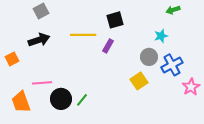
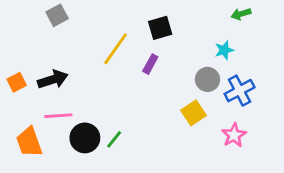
yellow line: (83, 35) -> (116, 49), turned -55
black arrow: (39, 40) -> (53, 79), moved
pink star: (191, 87) -> (234, 135), moved

